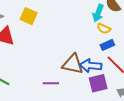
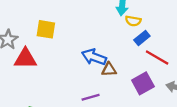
brown triangle: (73, 64) -> (109, 70), size x0.6
blue arrow: (91, 66) -> (94, 57), moved, turned 30

